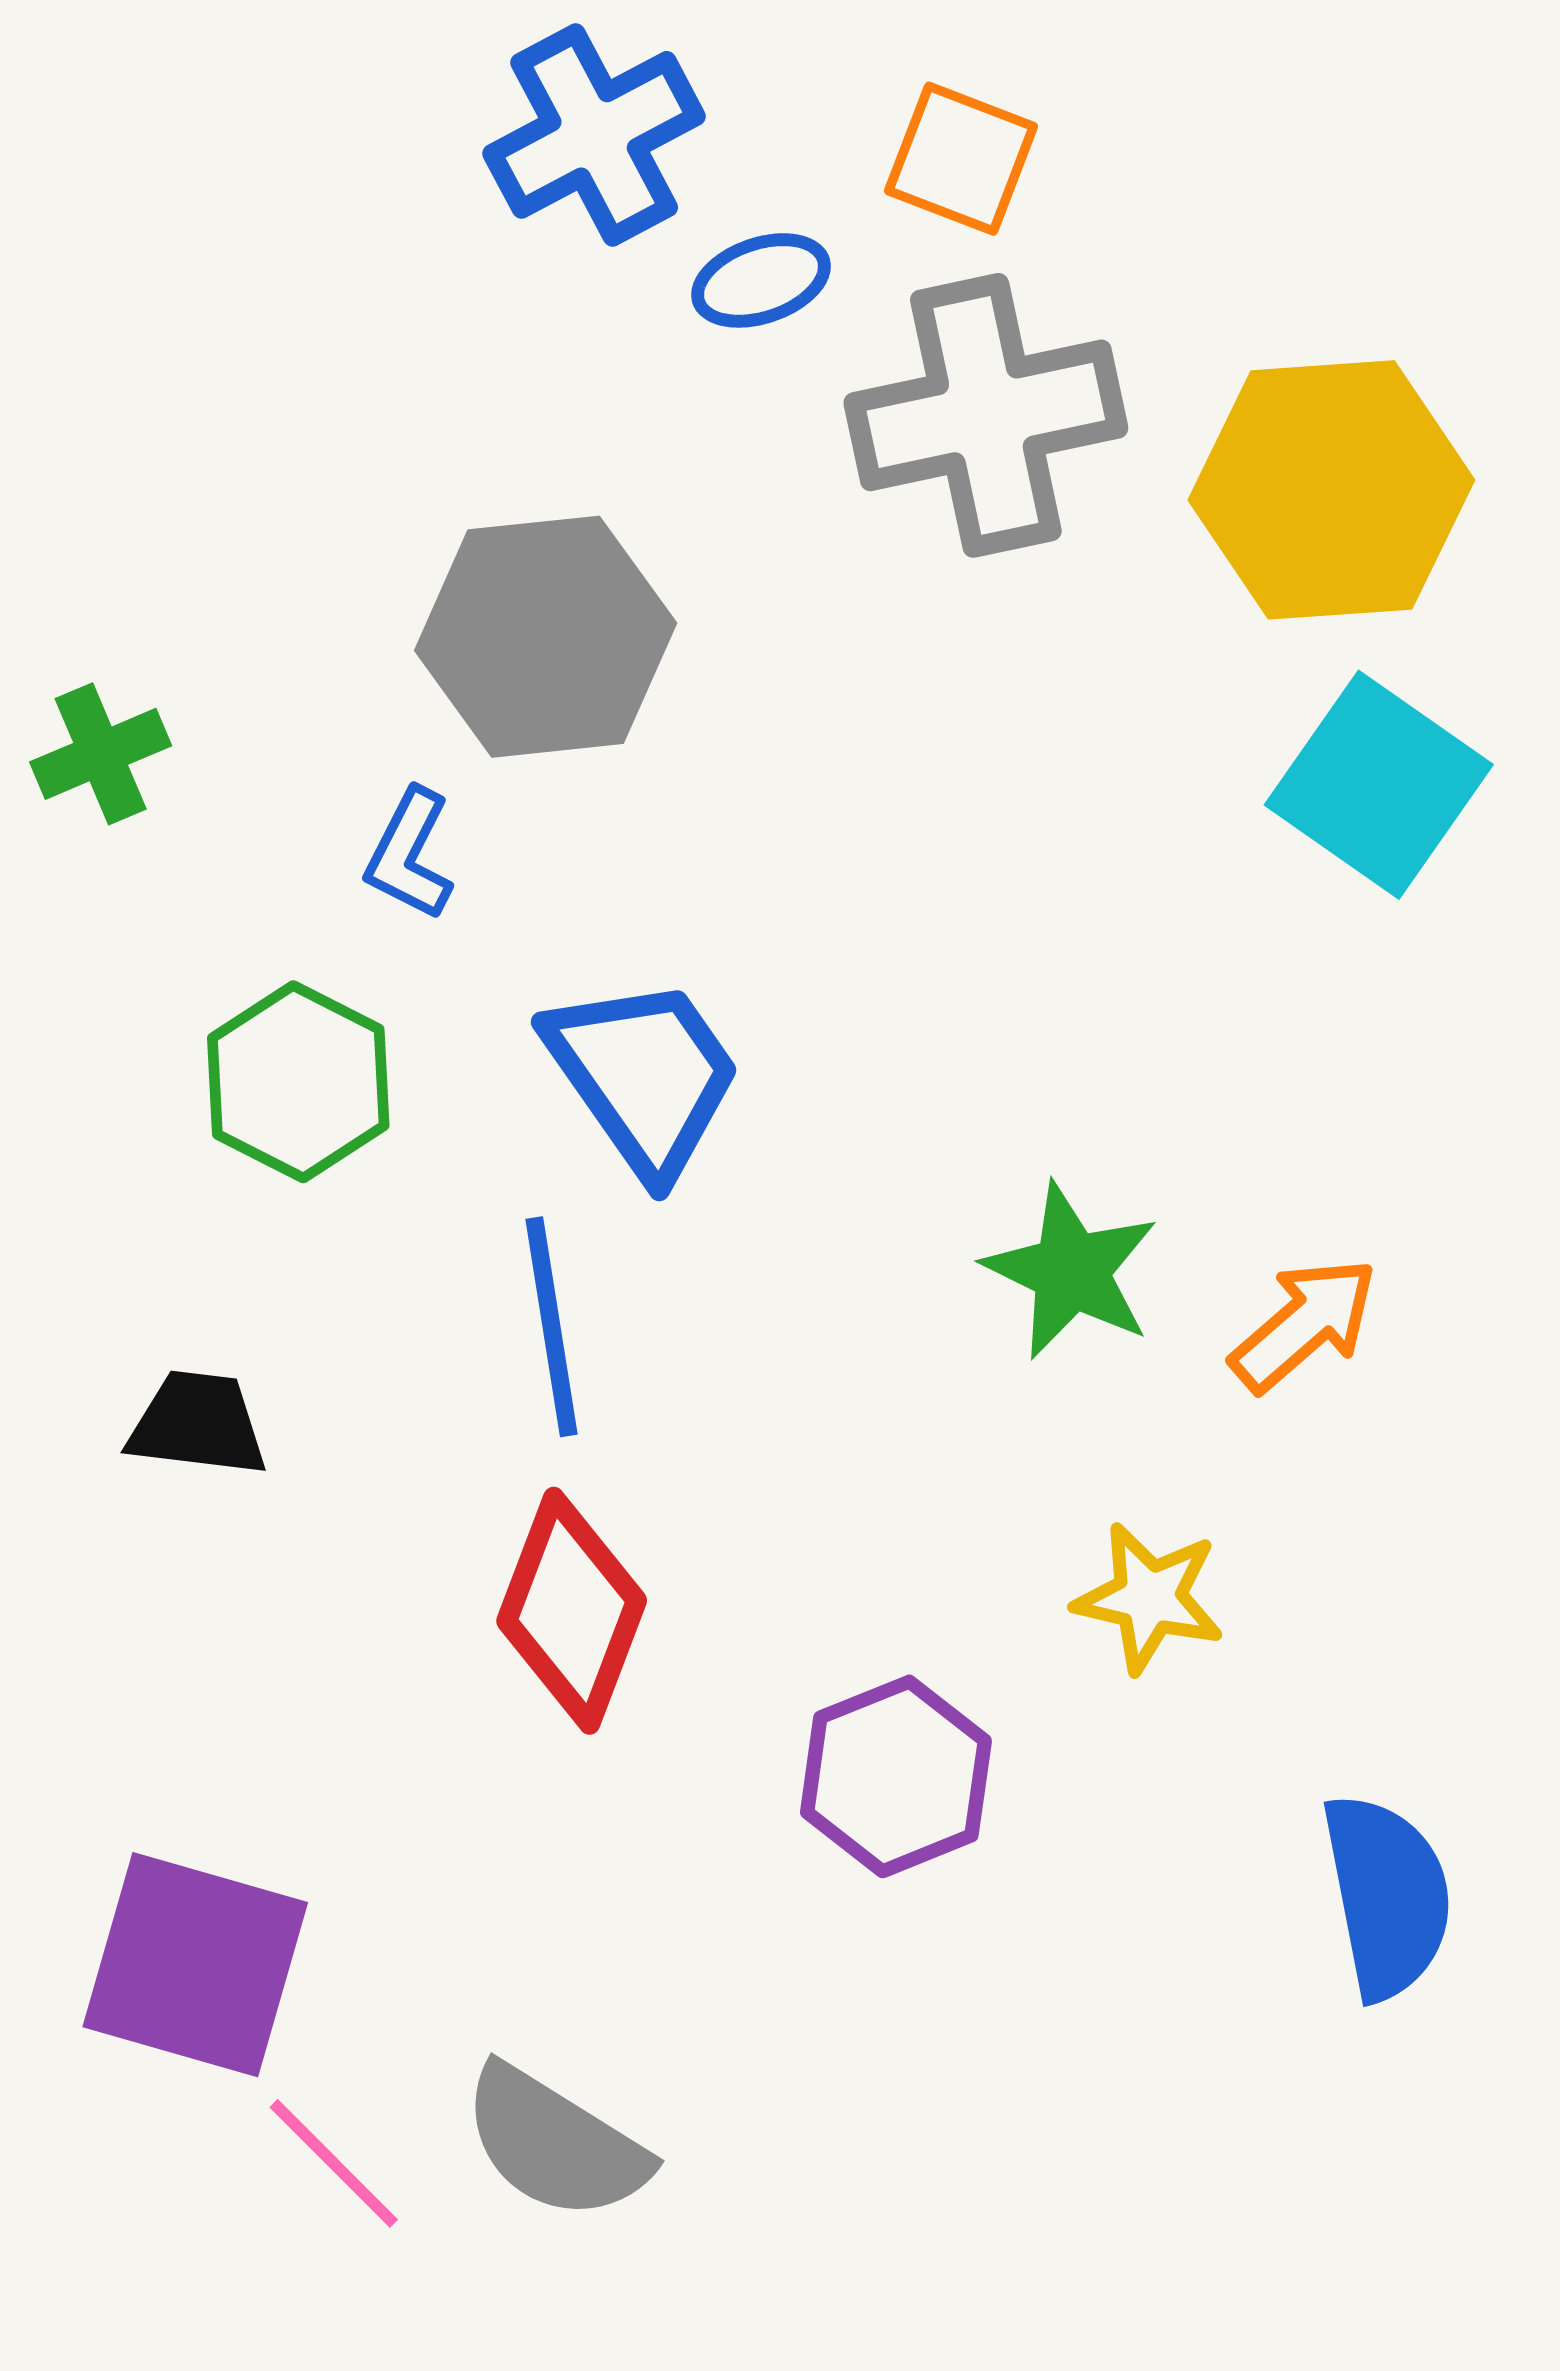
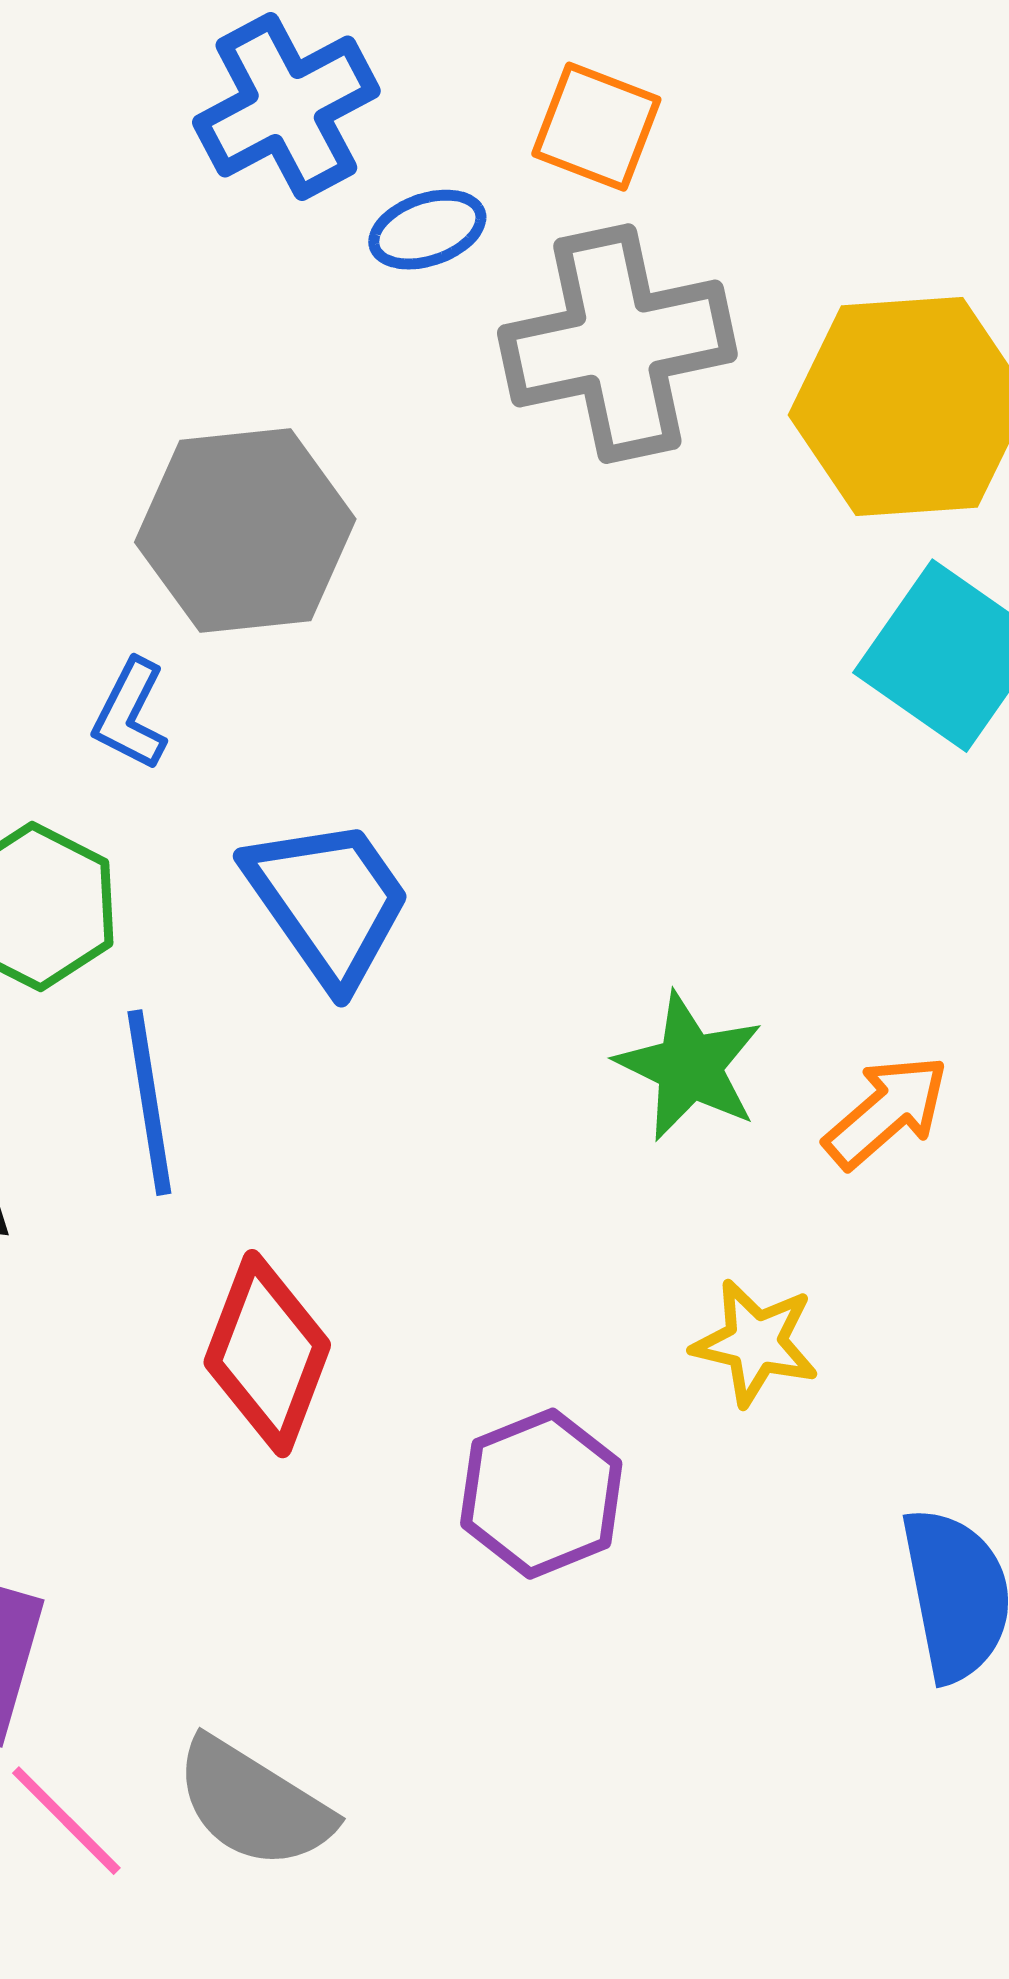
blue line: (552, 1327) -> (149, 1103), moved

